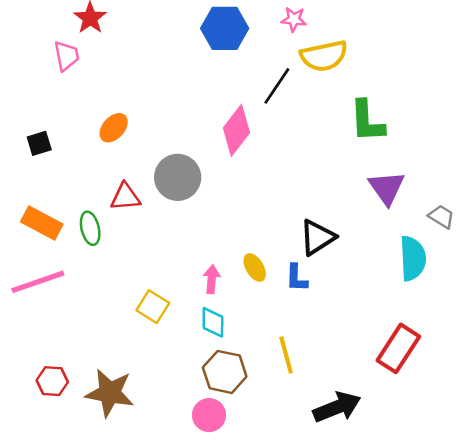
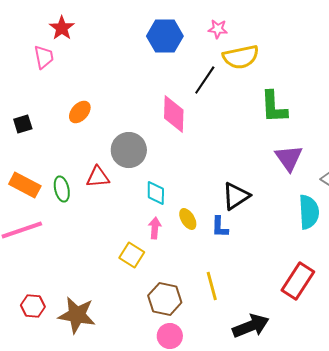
pink diamond: (236, 130) -> (174, 114), turned -36
red triangle: (125, 197) -> (98, 177), moved
yellow square: (153, 307) -> (132, 255), moved
cyan diamond: (213, 322) -> (156, 193), moved
pink circle: (209, 415) -> (170, 336), moved

